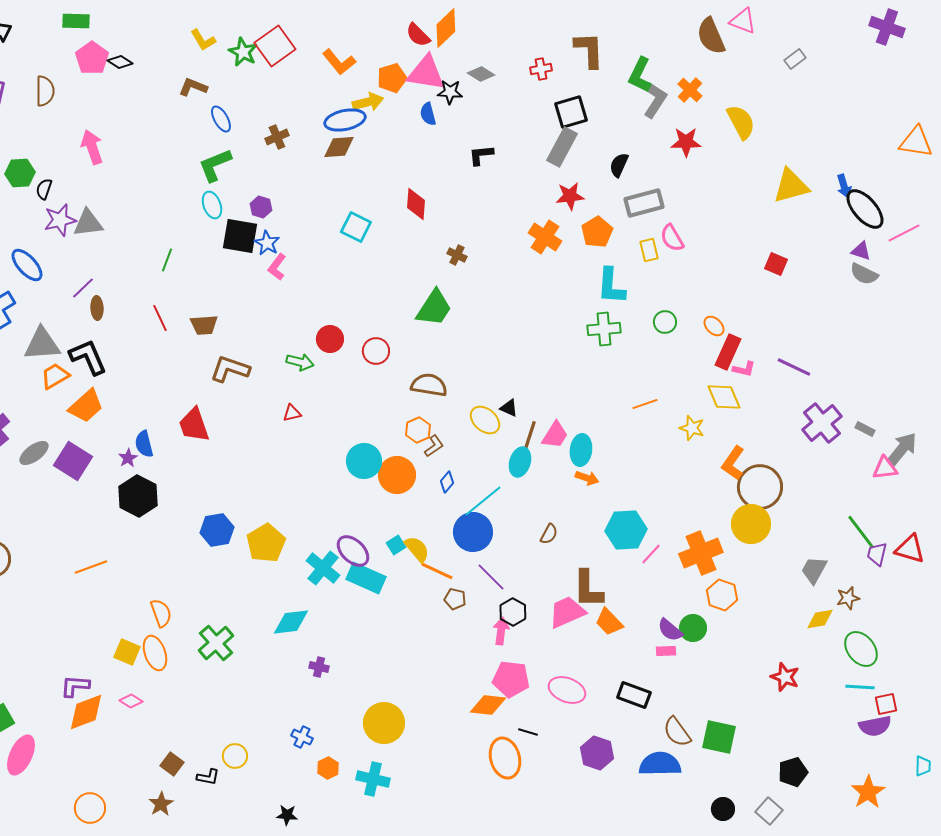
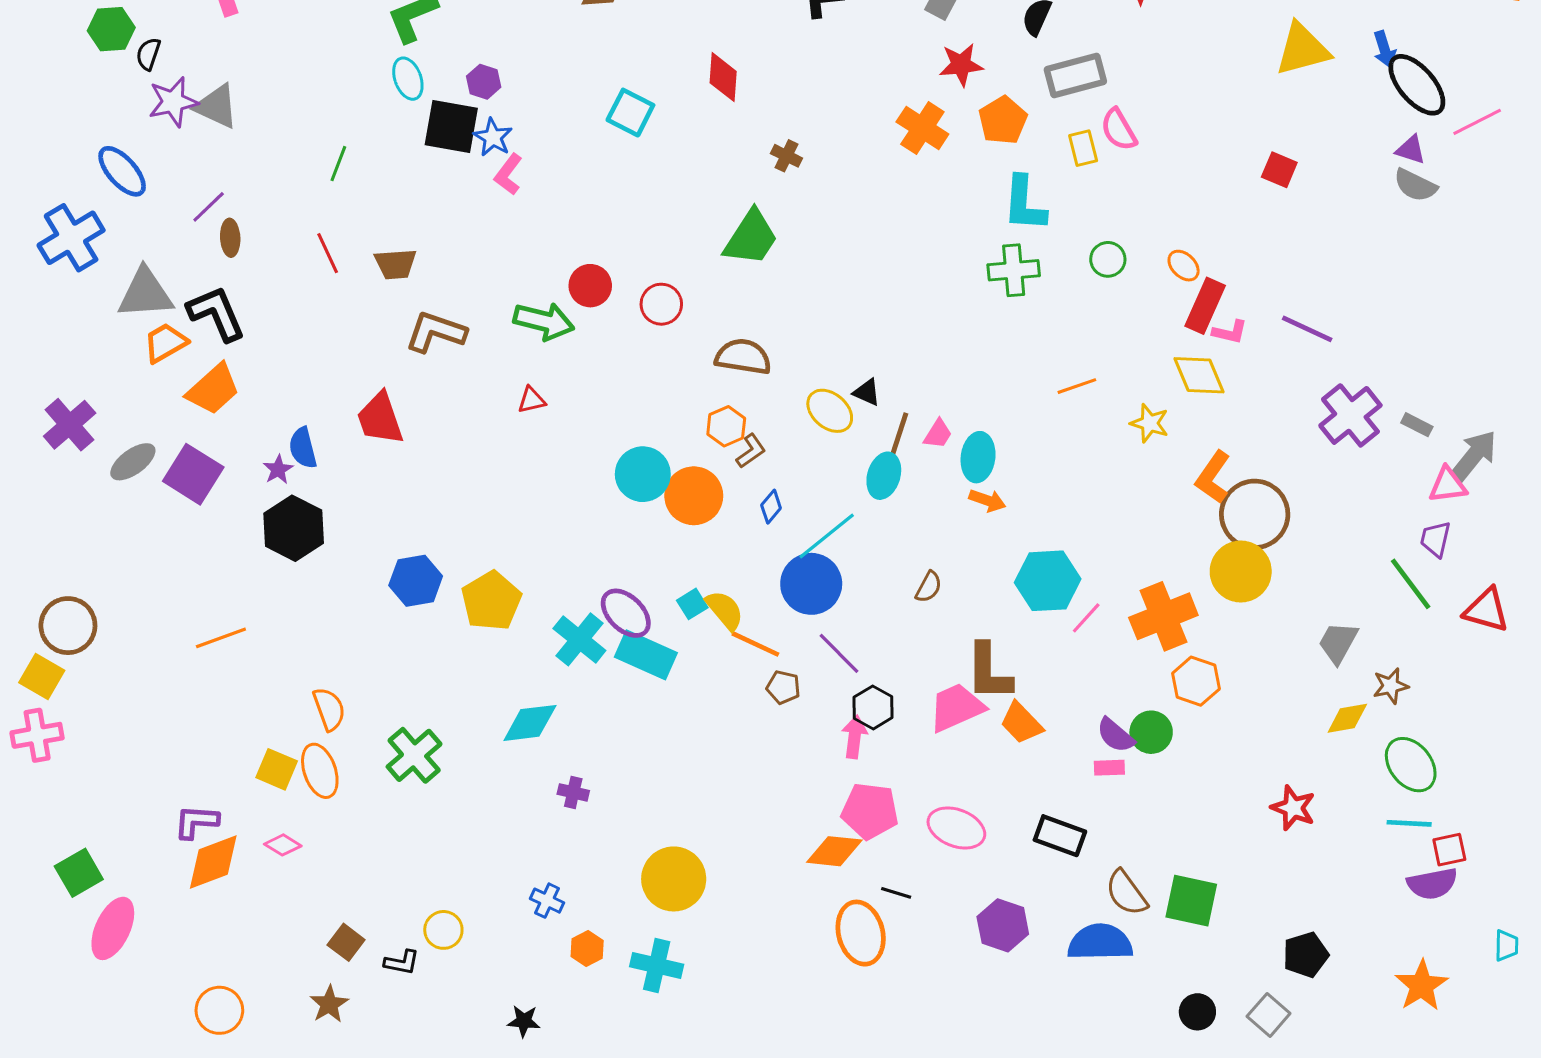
gray triangle: (88, 223) -> (216, 106), turned 32
green arrow: (300, 362) -> (544, 321), size x1.4
pink trapezoid: (555, 435) -> (938, 434), size x0.7
purple trapezoid: (877, 554) -> (1435, 539), moved

